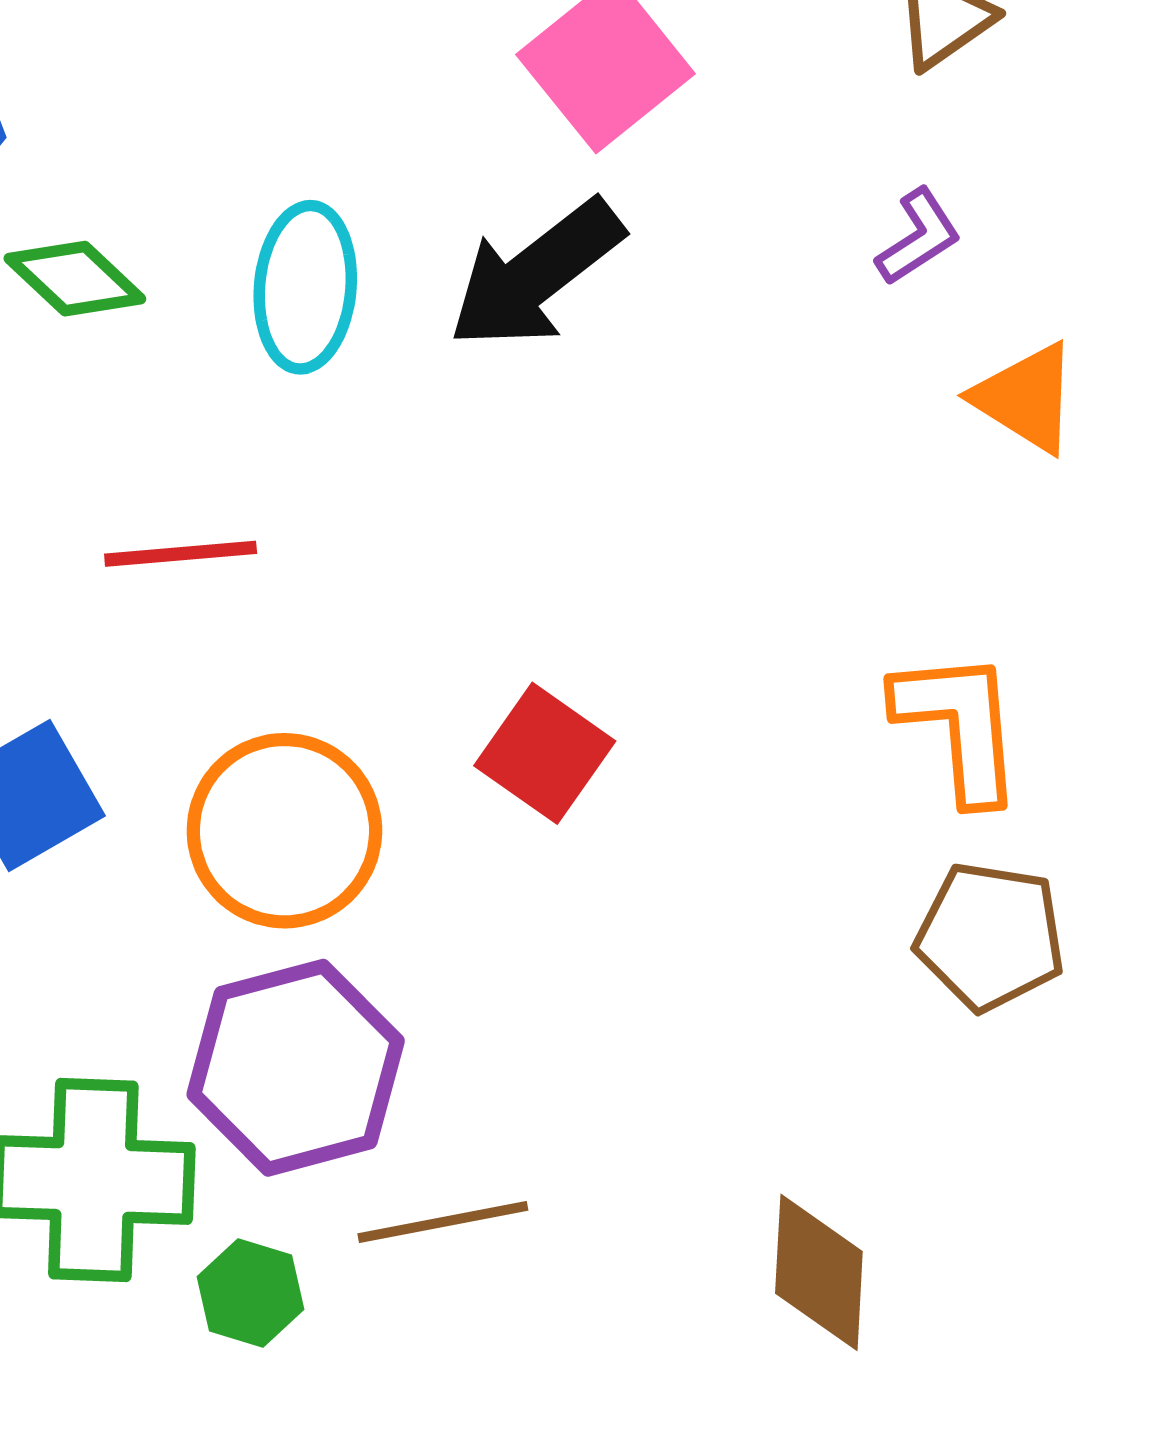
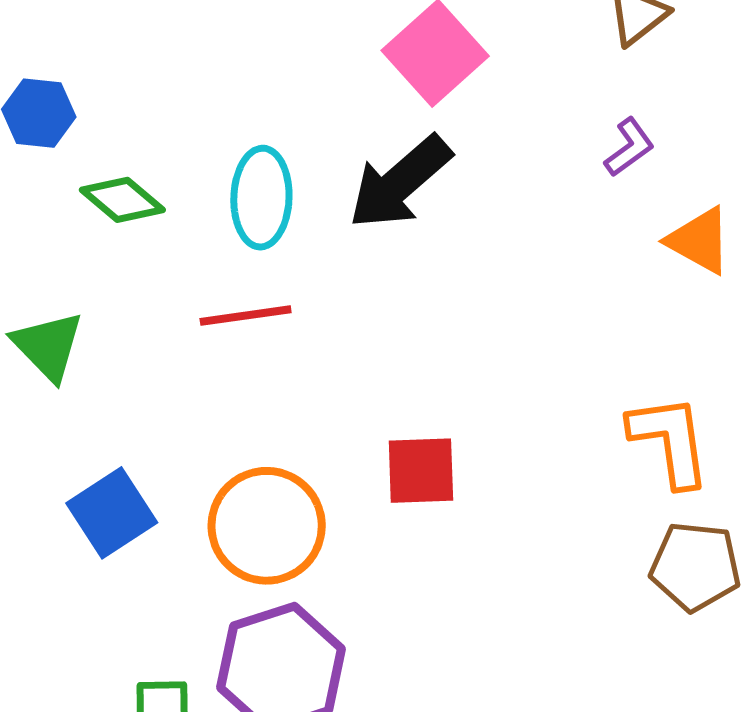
red line: (181, 554) -> (246, 316), moved
red square: (545, 753) -> (421, 471), turned -34

